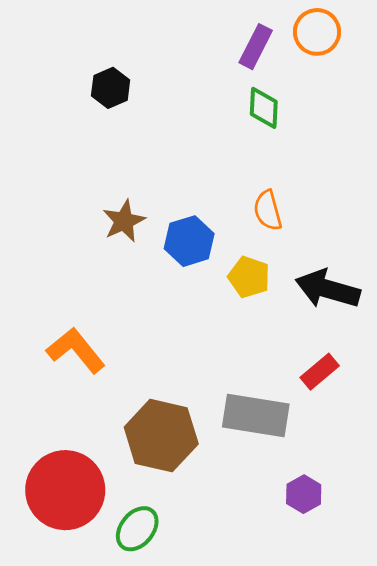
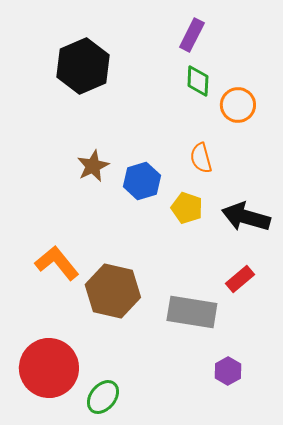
orange circle: (317, 32) -> (238, 105), moved
black hexagon: (111, 88) -> (83, 66), size x1.8
brown hexagon: (161, 436) -> (113, 291), moved

